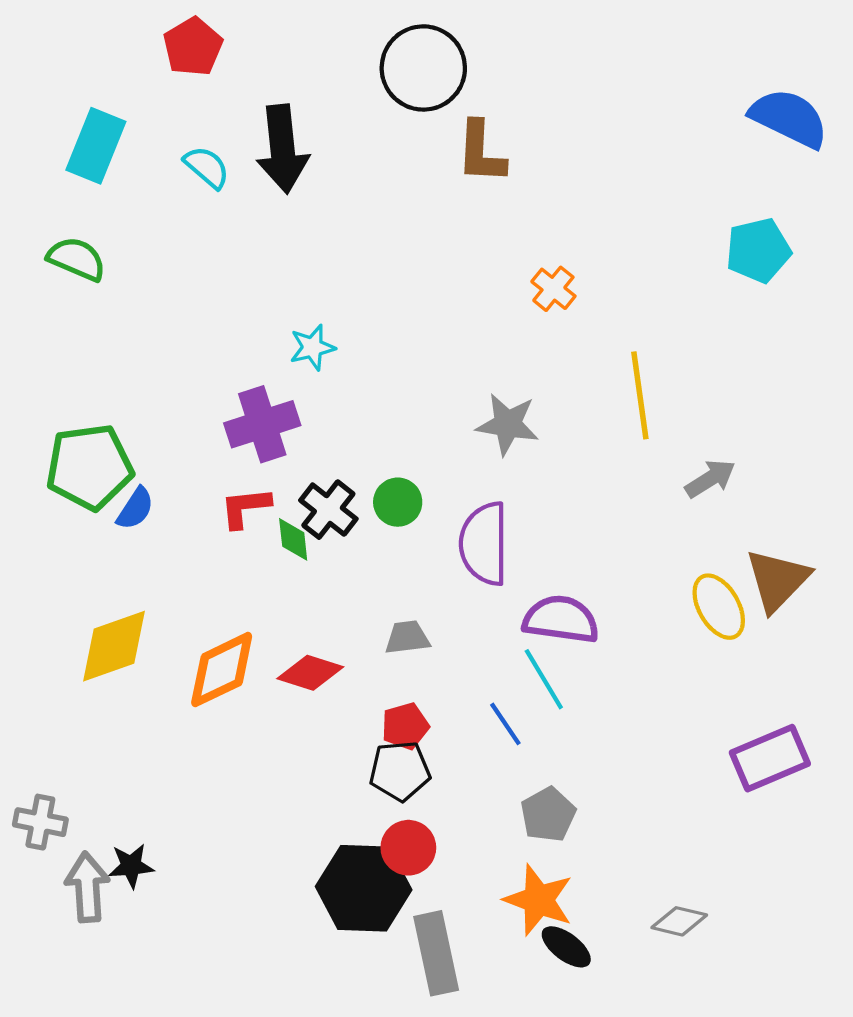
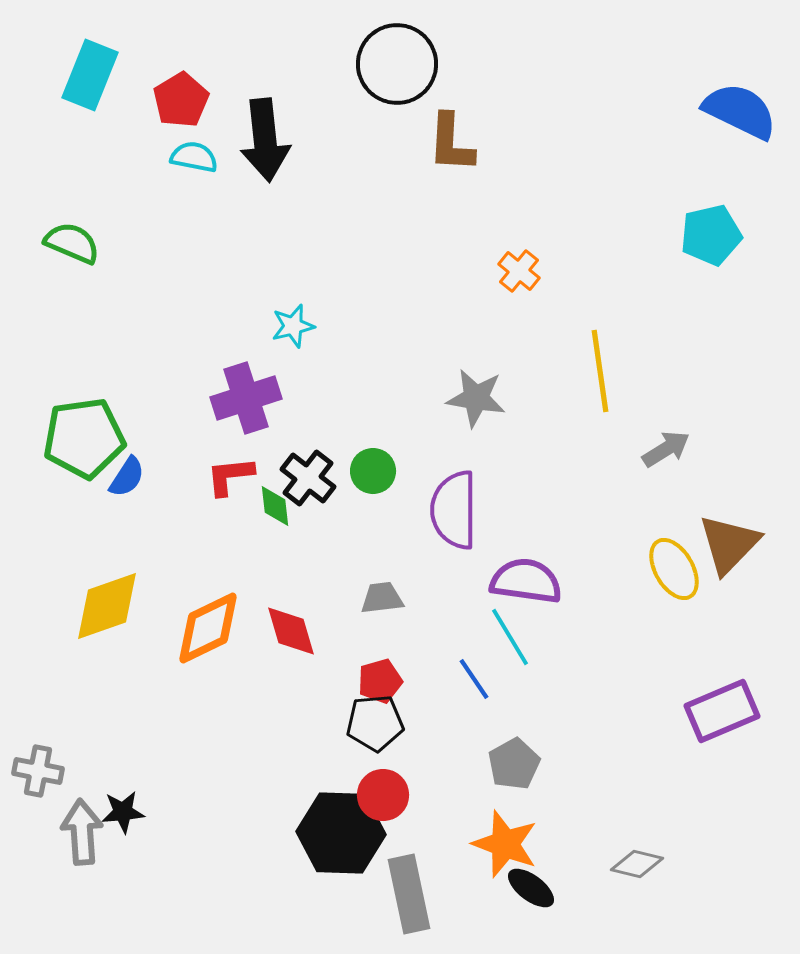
red pentagon: (193, 47) -> (181, 100), moved
cyan rectangle: (96, 146) -> (90, 75), moved
cyan semicircle: (207, 167) -> (194, 157), turned -30
red diamond: (310, 673) -> (291, 631), turned 56

